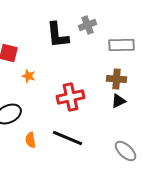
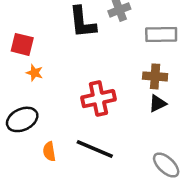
orange star: (28, 76) -> (34, 73), moved

